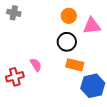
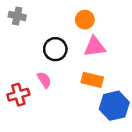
pink triangle: (92, 26) -> (95, 47), moved
black circle: (67, 42) -> (55, 49), moved

